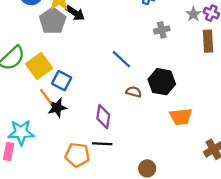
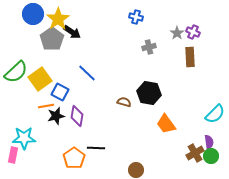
blue line: (121, 59) -> (87, 73), moved
orange line: (46, 96) -> (46, 106), turned -63
purple diamond: (103, 117) -> (77, 116), moved
orange trapezoid: (181, 117) -> (166, 124), turned 60
orange pentagon: (77, 155) -> (74, 158), turned 30

